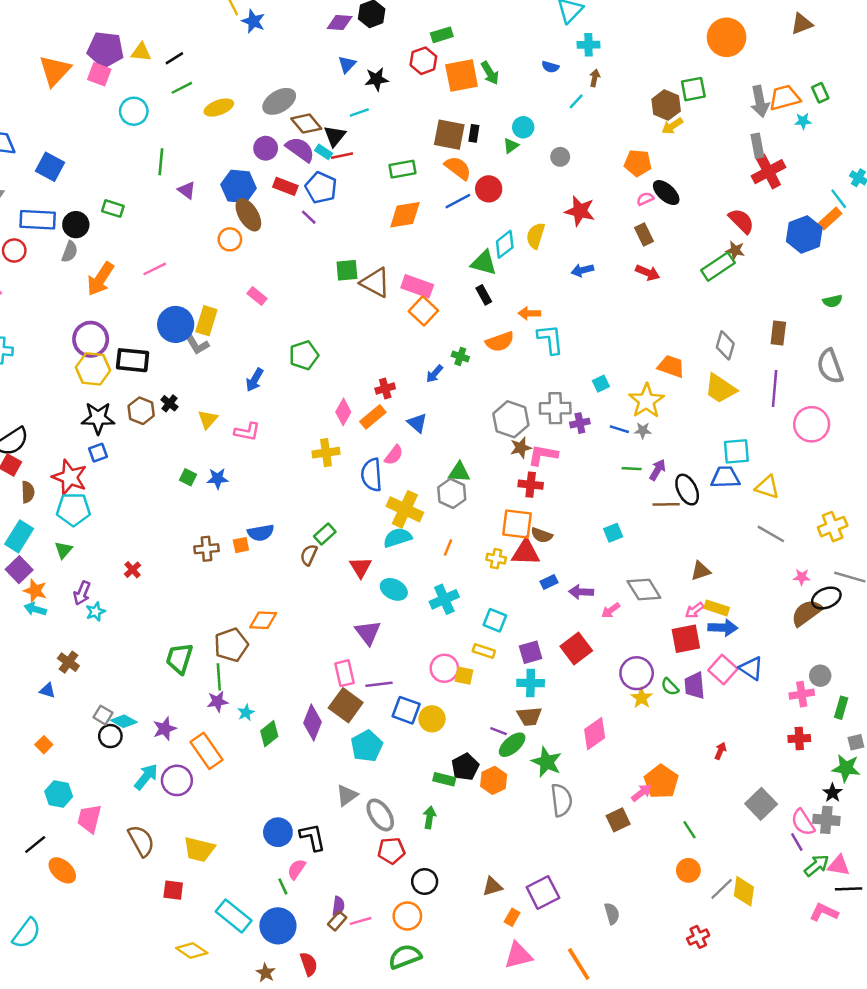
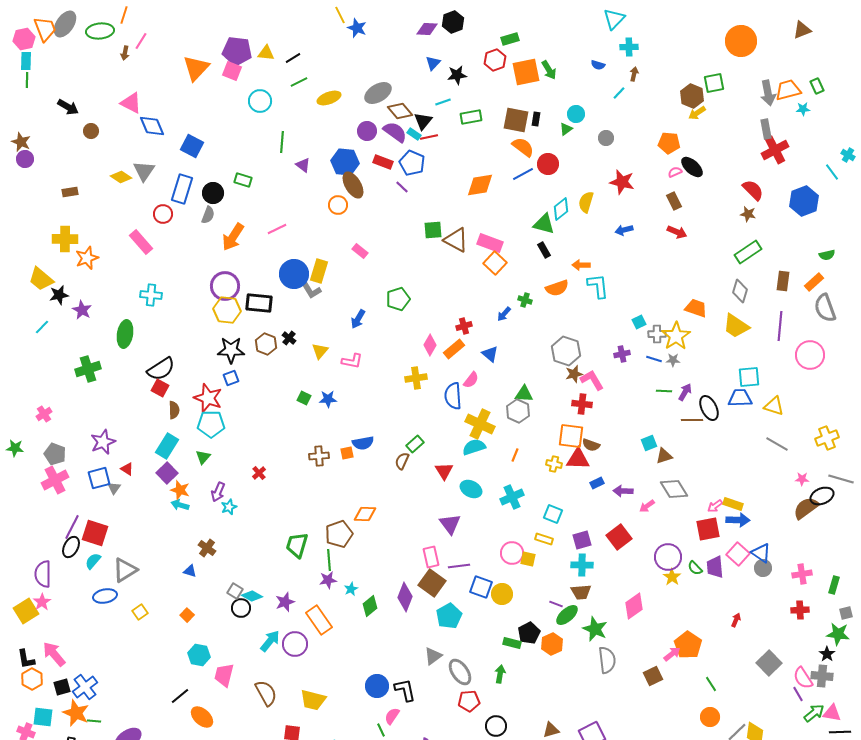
green rectangle: (402, 169) -> (471, 117), moved
orange rectangle: (830, 218) -> (814, 282), moved
blue rectangle: (38, 220) -> (182, 189), turned -76
green rectangle: (718, 267) -> (748, 252), moved
gray cross: (555, 408) -> (657, 334), moved, size x0.7
pink L-shape: (543, 455) -> (592, 380), turned 50
brown triangle: (701, 571) -> (664, 456), moved
gray circle: (820, 676) -> (763, 568), moved

